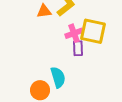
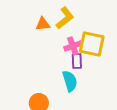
cyan semicircle: (58, 77) -> (70, 81), moved

